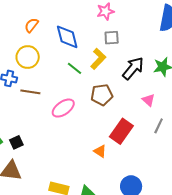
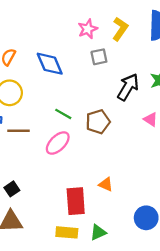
yellow L-shape: (98, 59) -> (120, 29), moved
green line: (74, 68) -> (63, 114), moved
red rectangle: (121, 131) -> (76, 201), moved, turned -30

